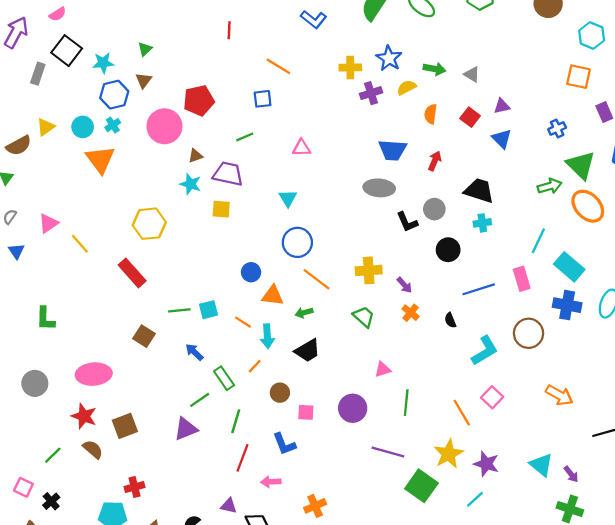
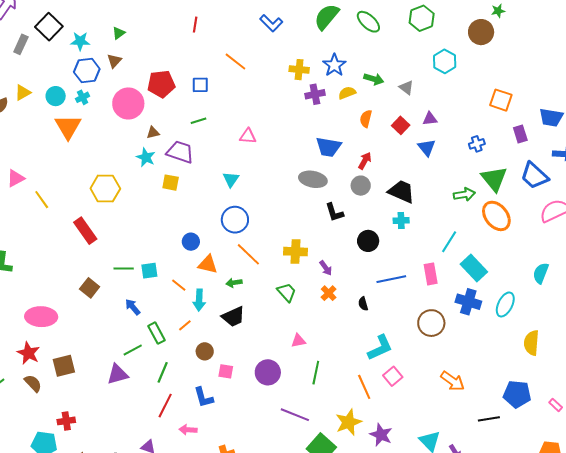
cyan hexagon: (592, 35) -> (445, 61), moved
blue square: (263, 99) -> (200, 85), moved
gray circle: (434, 209) -> (361, 186), moved
cyan L-shape: (485, 351) -> (380, 348), moved

